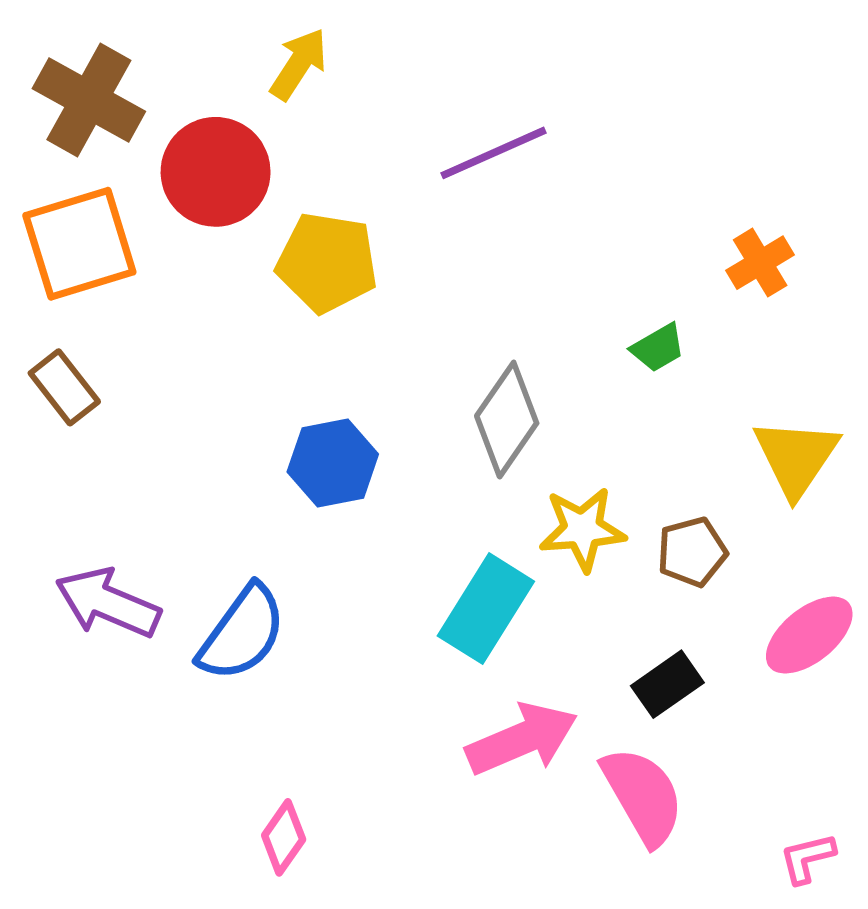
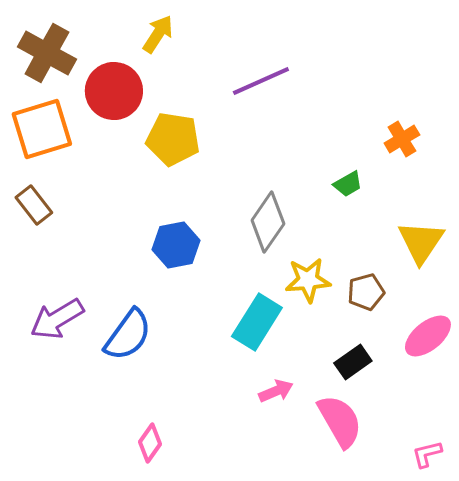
purple arrow: (108, 603) -> (57, 319), turned -54
pink arrow: (522, 739) -> (276, 391), size x0.6

